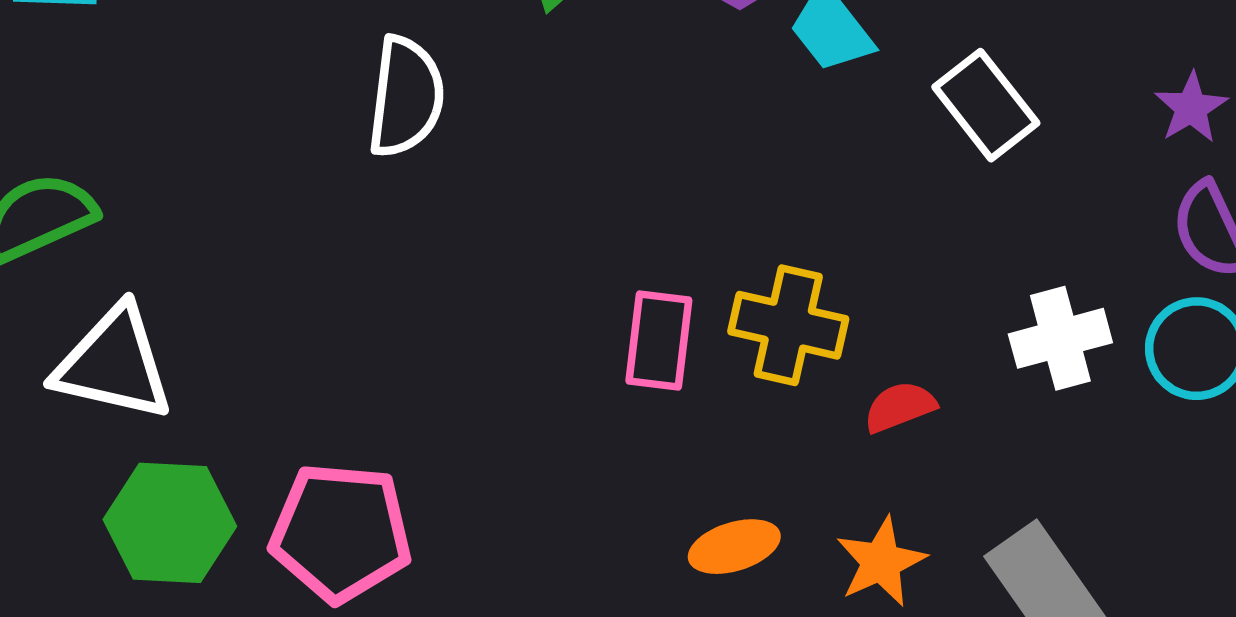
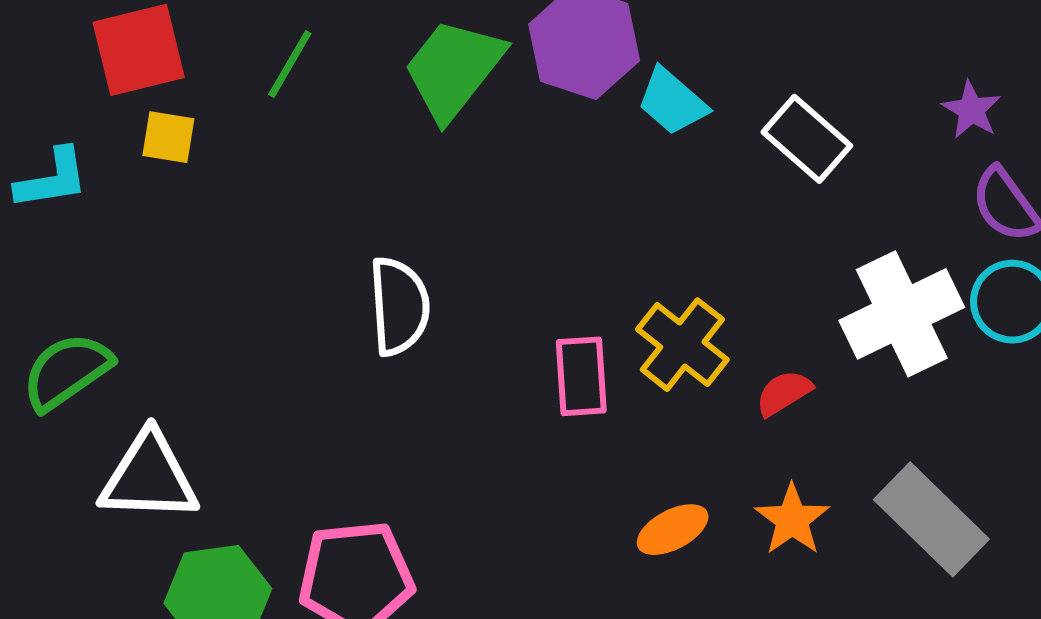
white semicircle: (406, 97) -> (399, 306), moved
yellow cross: (788, 325) -> (682, 345), turned 36
white cross: (1060, 338) -> (902, 314), size x1.5

